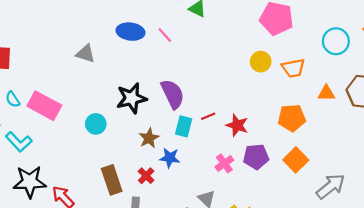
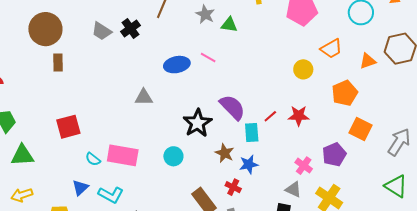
yellow circle: (261, 62) -> (303, 69), moved
purple pentagon: (256, 157) -> (334, 155), moved
pink cross: (224, 163) -> (304, 166), moved

